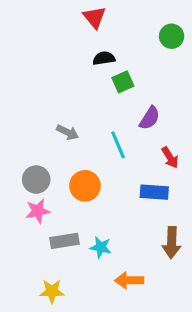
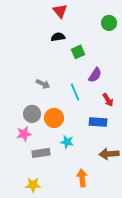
black semicircle: (104, 58) -> (58, 37), moved
gray circle: (36, 180) -> (32, 114), moved
brown arrow: (172, 242) -> (109, 154), turned 84
cyan star: (101, 247) -> (67, 142), moved
orange arrow: (129, 280) -> (82, 178), turned 84

